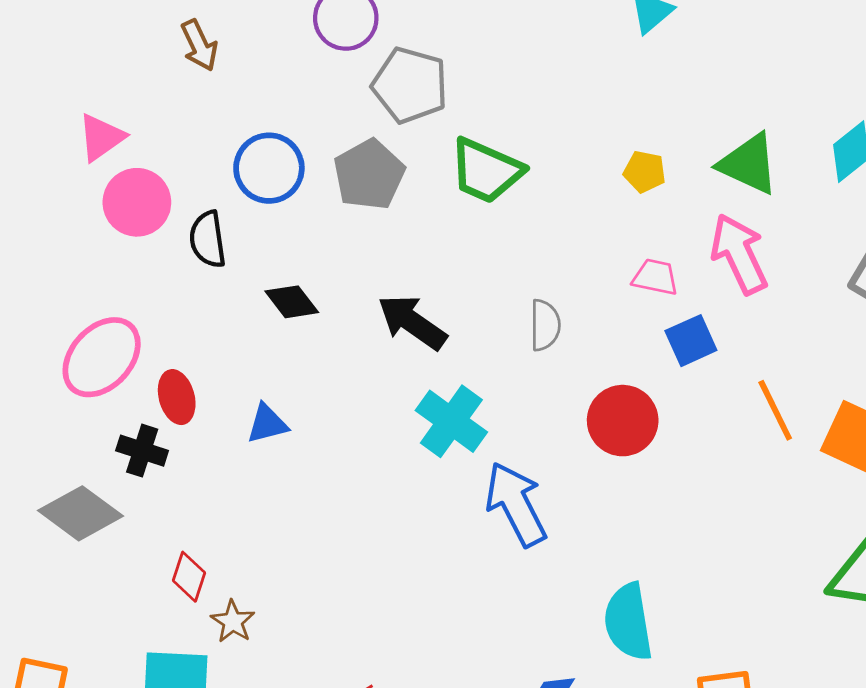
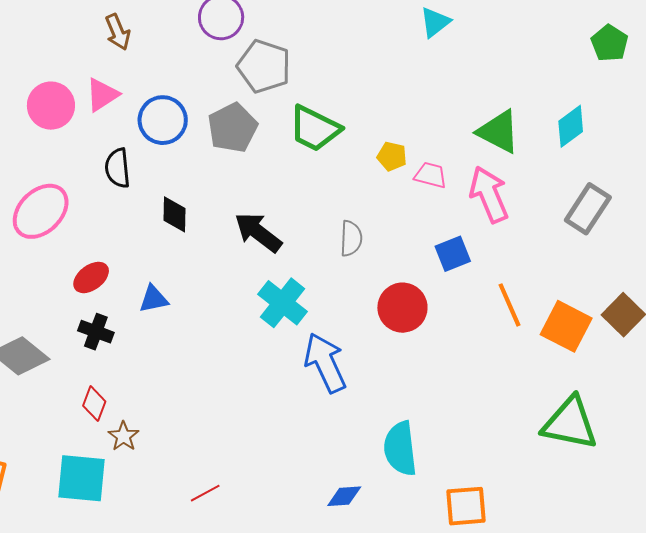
pink triangle: (101, 137) -> (102, 95), moved
yellow pentagon: (645, 172) -> (392, 156), moved
pink circle: (137, 202) -> (51, 106), moved
pink trapezoid: (655, 277) -> (431, 175), moved
black diamond: (292, 302) -> (175, 214), turned 36
pink ellipse: (102, 357) -> (41, 211), moved
red ellipse: (177, 397) -> (91, 277), turned 66
black cross: (142, 451) -> (96, 332), moved

